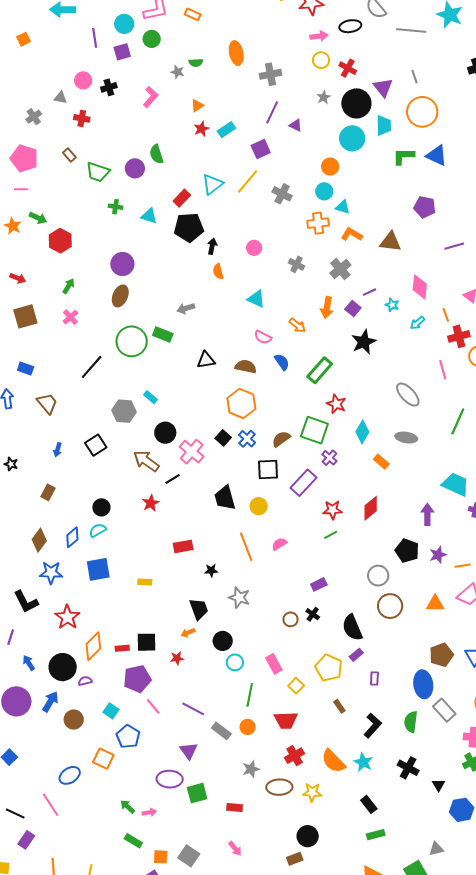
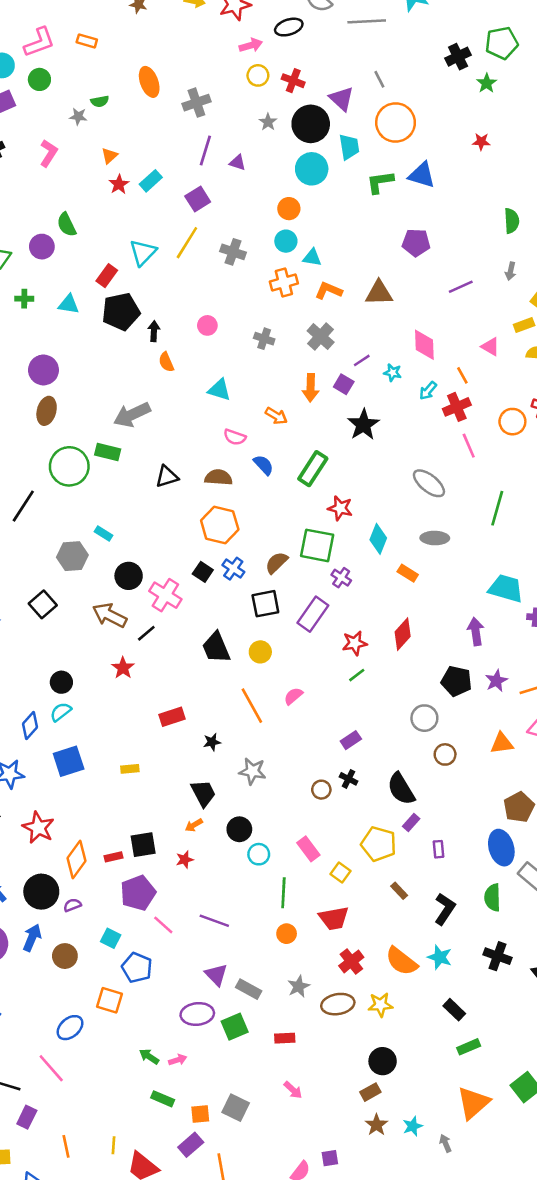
gray arrow: (186, 308) -> (132, 415), size x1.6
red cross: (459, 336) -> (457, 407), moved
brown circle: (390, 606) -> (445, 754), size x0.7
gray rectangle: (221, 731) -> (249, 989), moved

